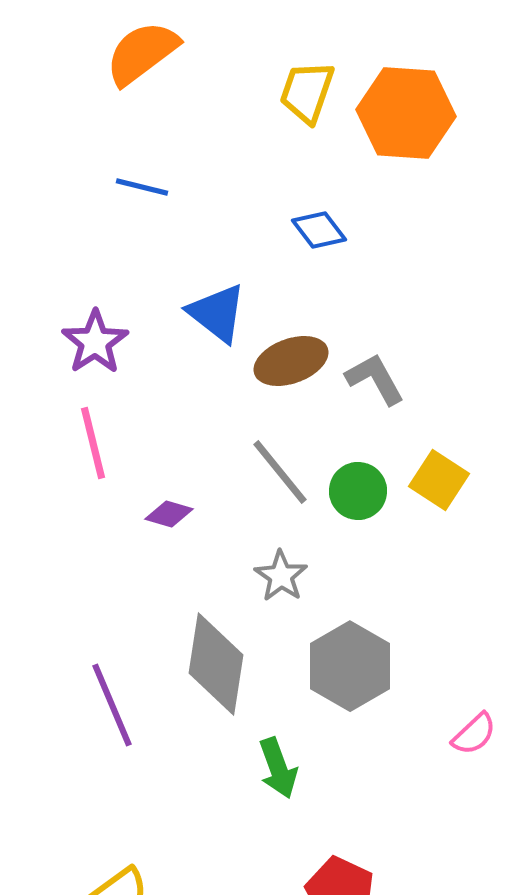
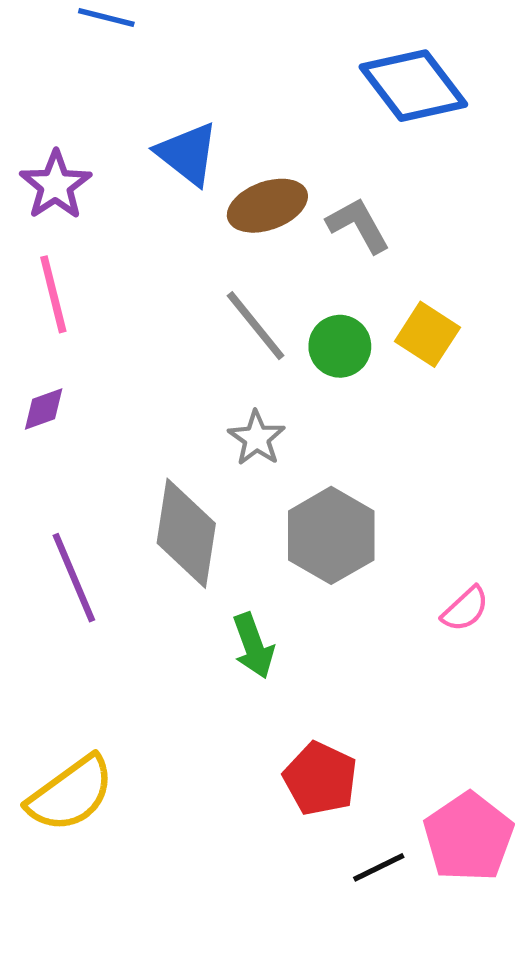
blue diamond: (319, 230) -> (413, 86), moved, size x1.8
purple diamond: (169, 514) -> (44, 409), moved, turned -36

